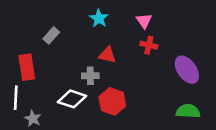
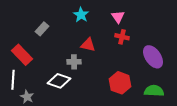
red rectangle: (27, 67) -> (22, 55), turned -35
red hexagon: (112, 101) -> (120, 83), moved

